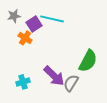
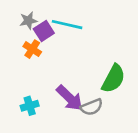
gray star: (14, 16) -> (28, 21), moved
gray semicircle: (71, 83) -> (92, 107), turned -144

